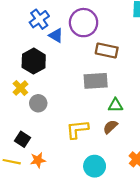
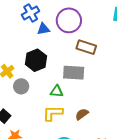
blue triangle: (56, 36) -> (43, 29), turned -48
black hexagon: (34, 61) -> (36, 60), moved
green triangle: (115, 105) -> (57, 91), moved

